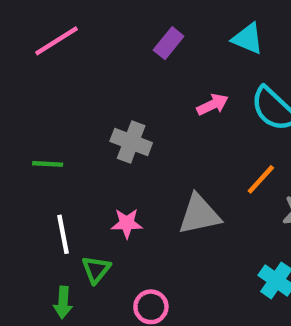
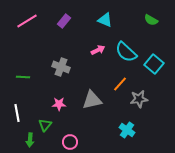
cyan triangle: (248, 39) -> (105, 20), moved
purple rectangle: (169, 43) -> (64, 21), moved
white line: (63, 234) -> (17, 113), moved

